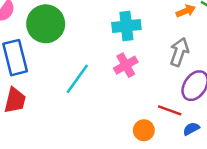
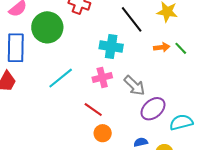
gray arrow: (179, 52) -> (134, 86), moved, turned 100
red line: (170, 110) -> (93, 109), moved

